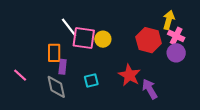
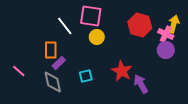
yellow arrow: (169, 20) -> (174, 24), moved
pink square: (84, 38) -> (91, 16), moved
red hexagon: (149, 40) -> (140, 25), moved
purple rectangle: (63, 67) -> (59, 63), turned 40

